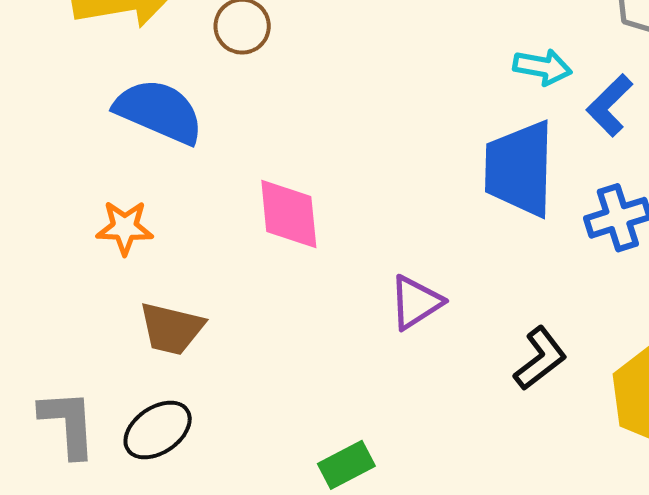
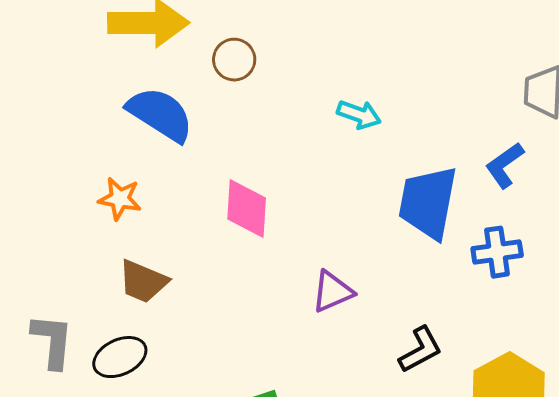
cyan arrow: (542, 67) -> (359, 115), moved

